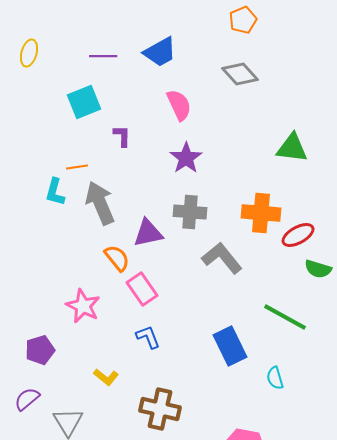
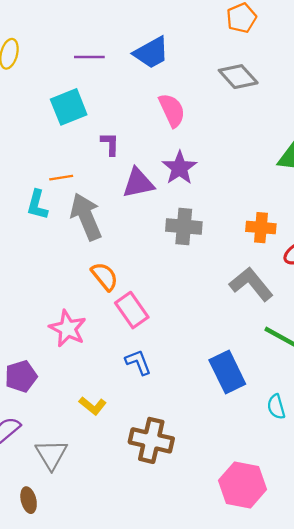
orange cross: (261, 213) -> (261, 228), size x0.7
purple triangle: (148, 233) -> (138, 183), moved
gray L-shape: (222, 258) -> (251, 284), moved

